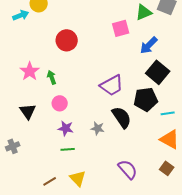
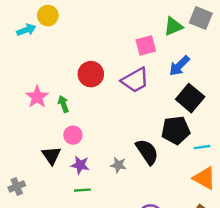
red circle: (67, 40) -> (91, 74), moved
purple trapezoid: (112, 85) -> (135, 80), moved
black triangle: (28, 111) -> (51, 155), moved

